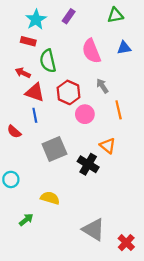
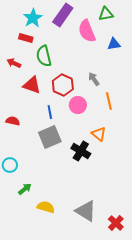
purple rectangle: (69, 16) -> (63, 15), size x1.6
pink semicircle: (91, 51) -> (87, 31), moved
red arrow: (23, 73) -> (14, 63), moved
blue line: (35, 115) -> (50, 112), moved
red semicircle: (14, 132) -> (13, 121), turned 152
yellow semicircle: (50, 198) -> (46, 207), moved
green arrow: (26, 220) -> (25, 189), moved

